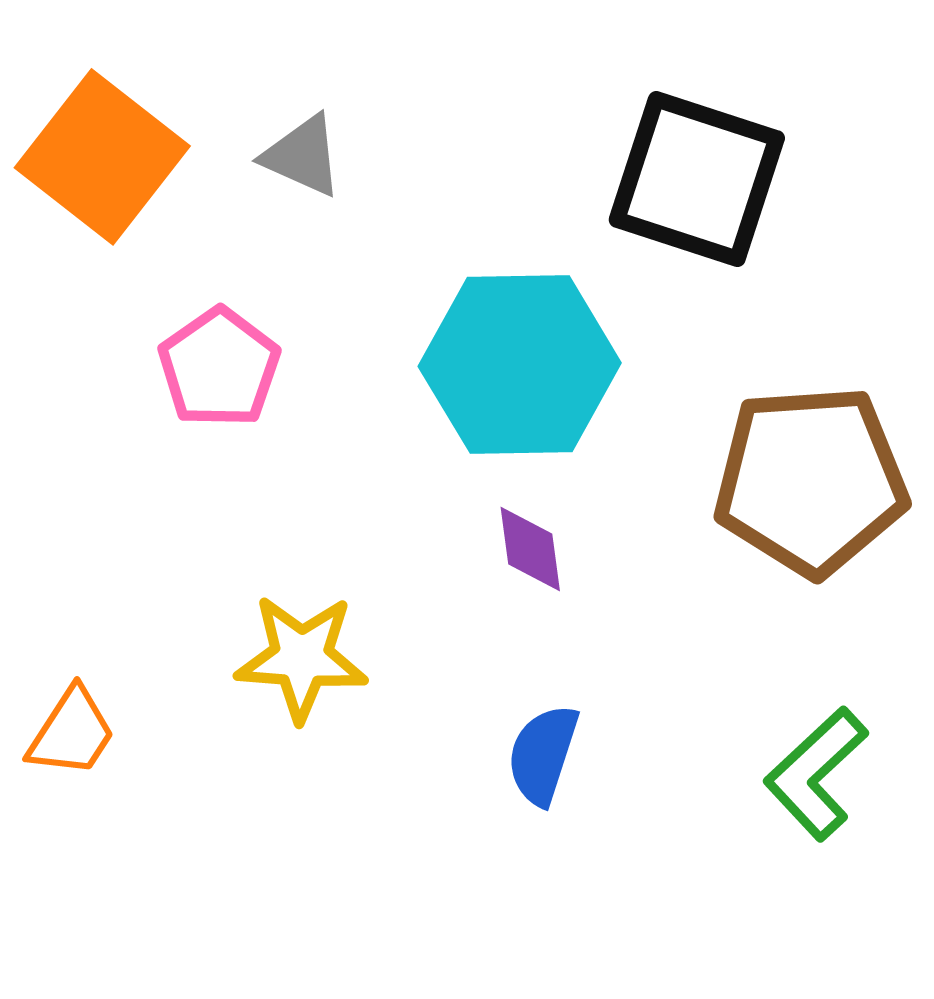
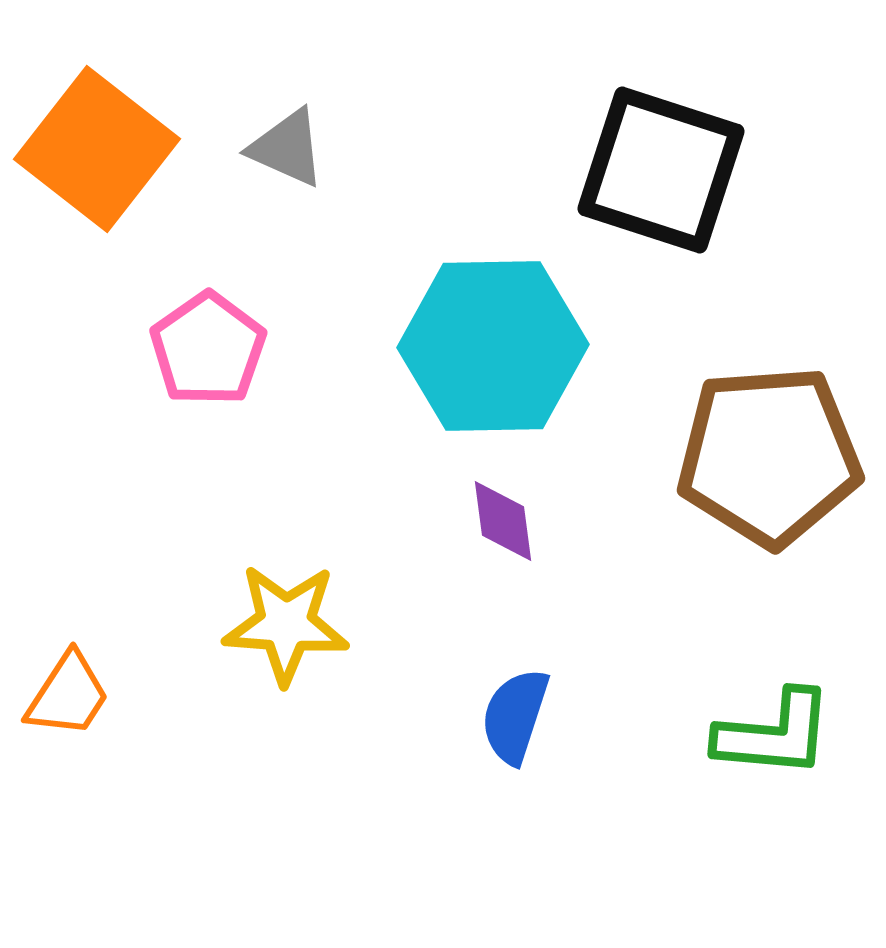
green L-shape: (816, 774) -> (774, 734), turned -132

